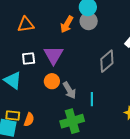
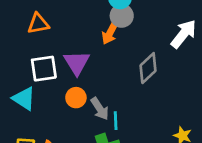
orange arrow: (67, 24) -> (110, 33), moved
white square: (29, 58) -> (44, 69), size x1.5
cyan line: (92, 99) -> (116, 121), moved

